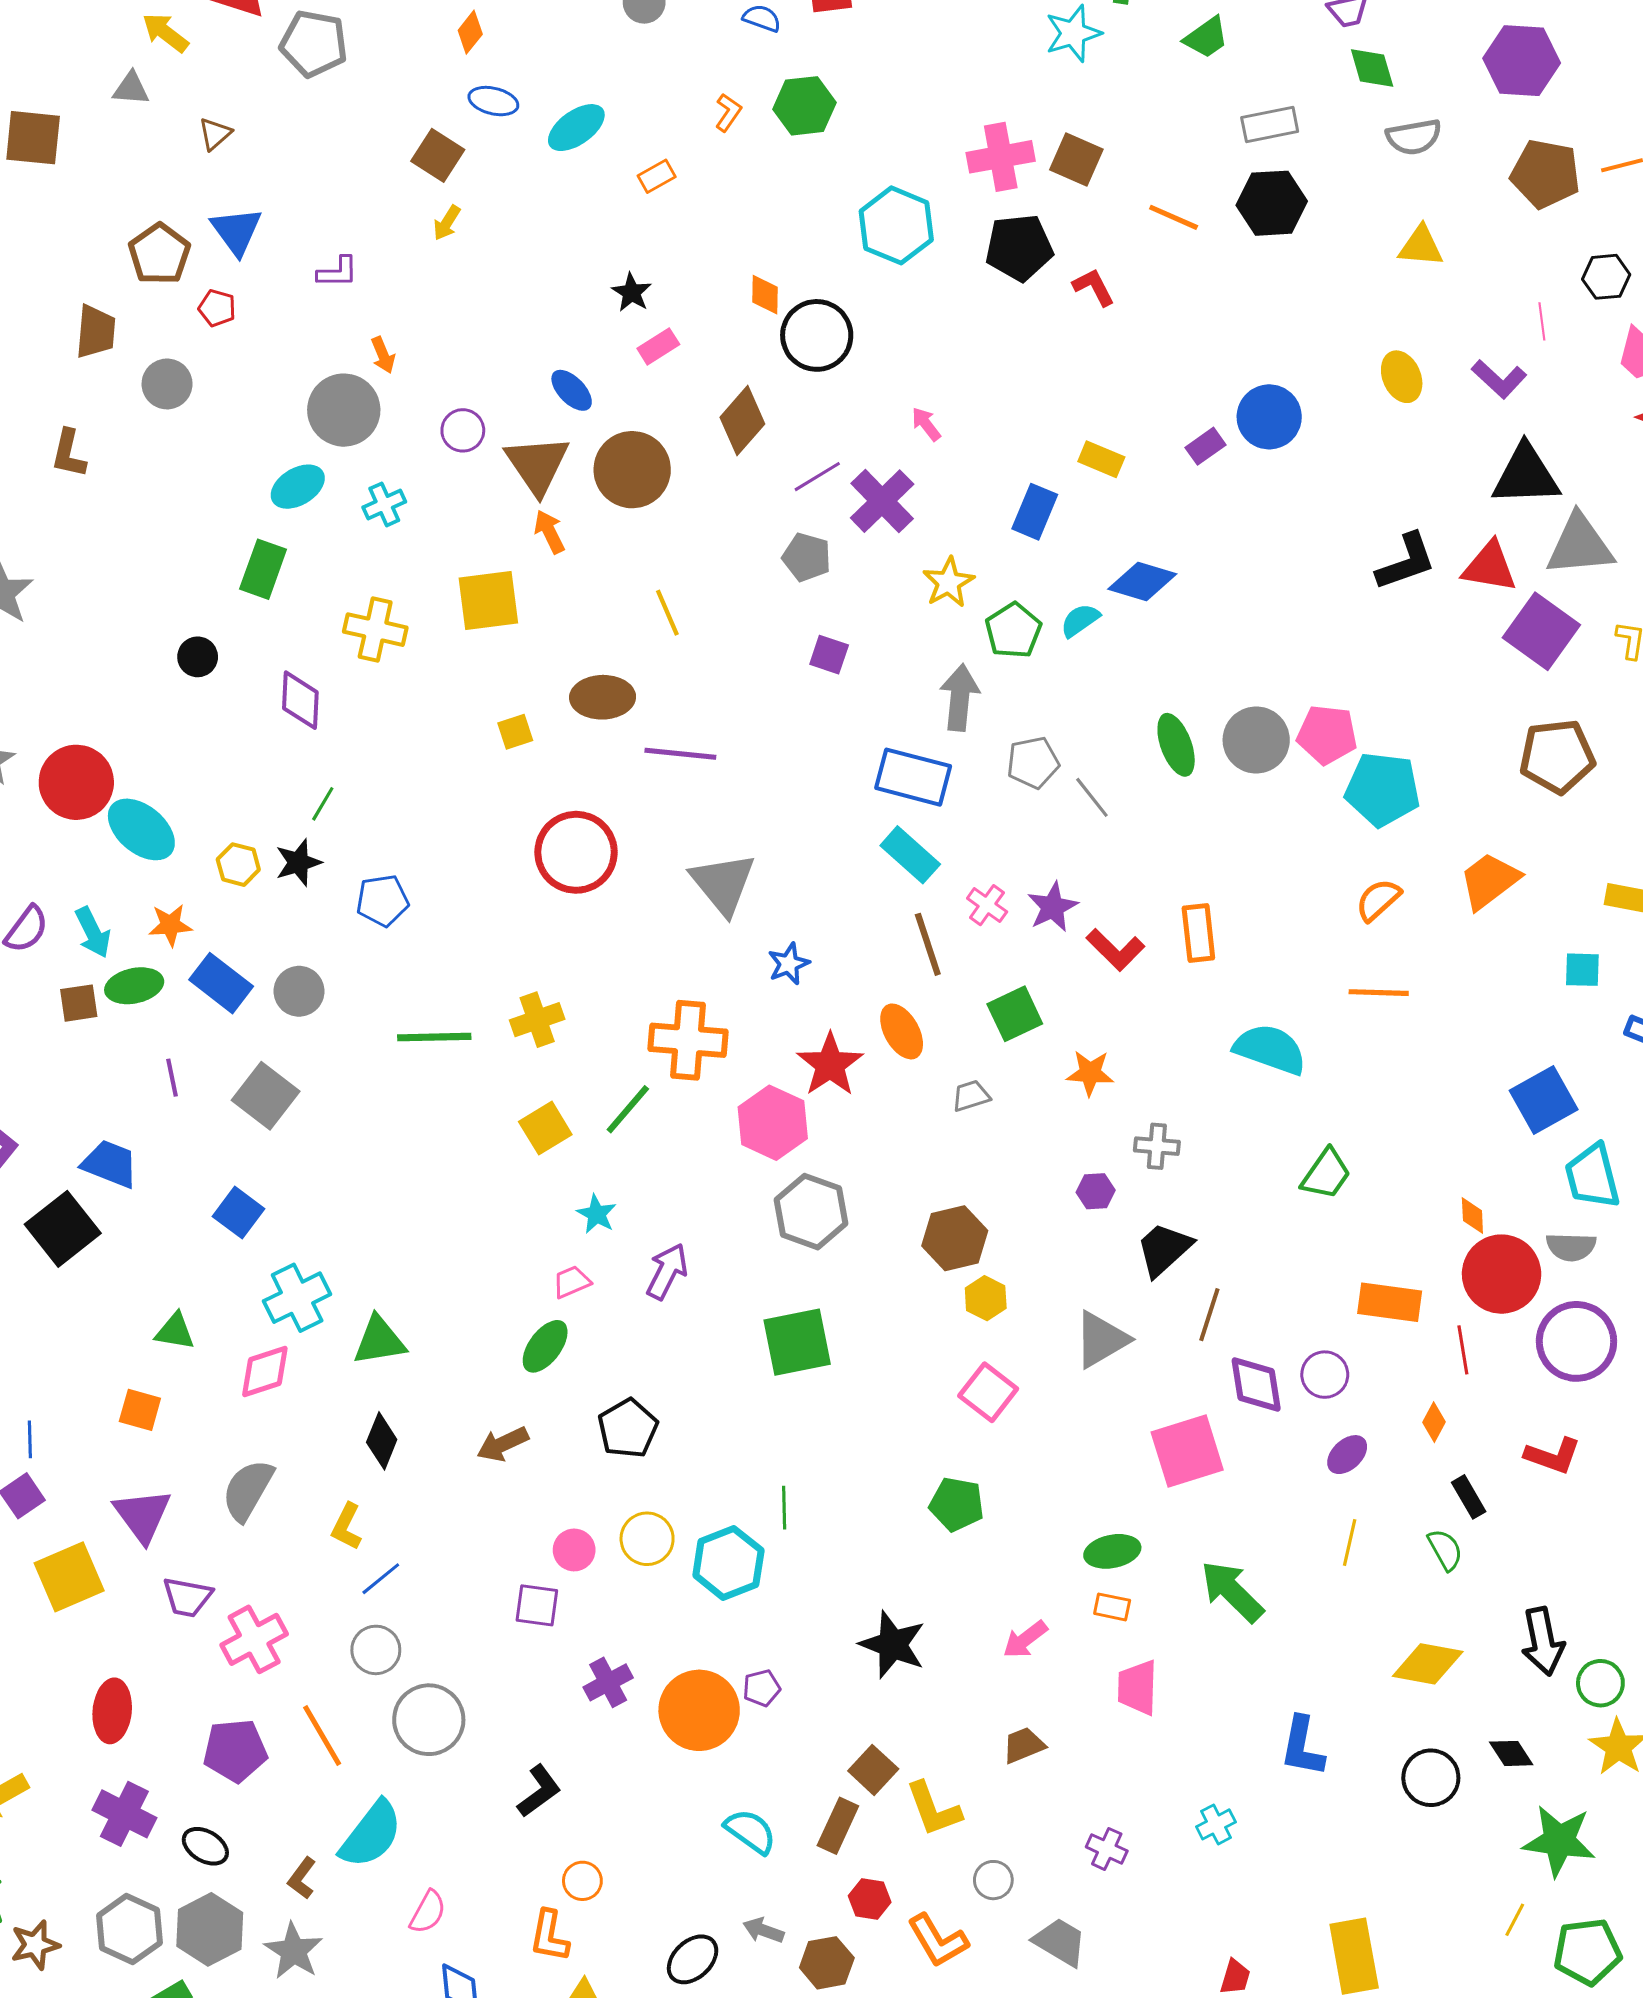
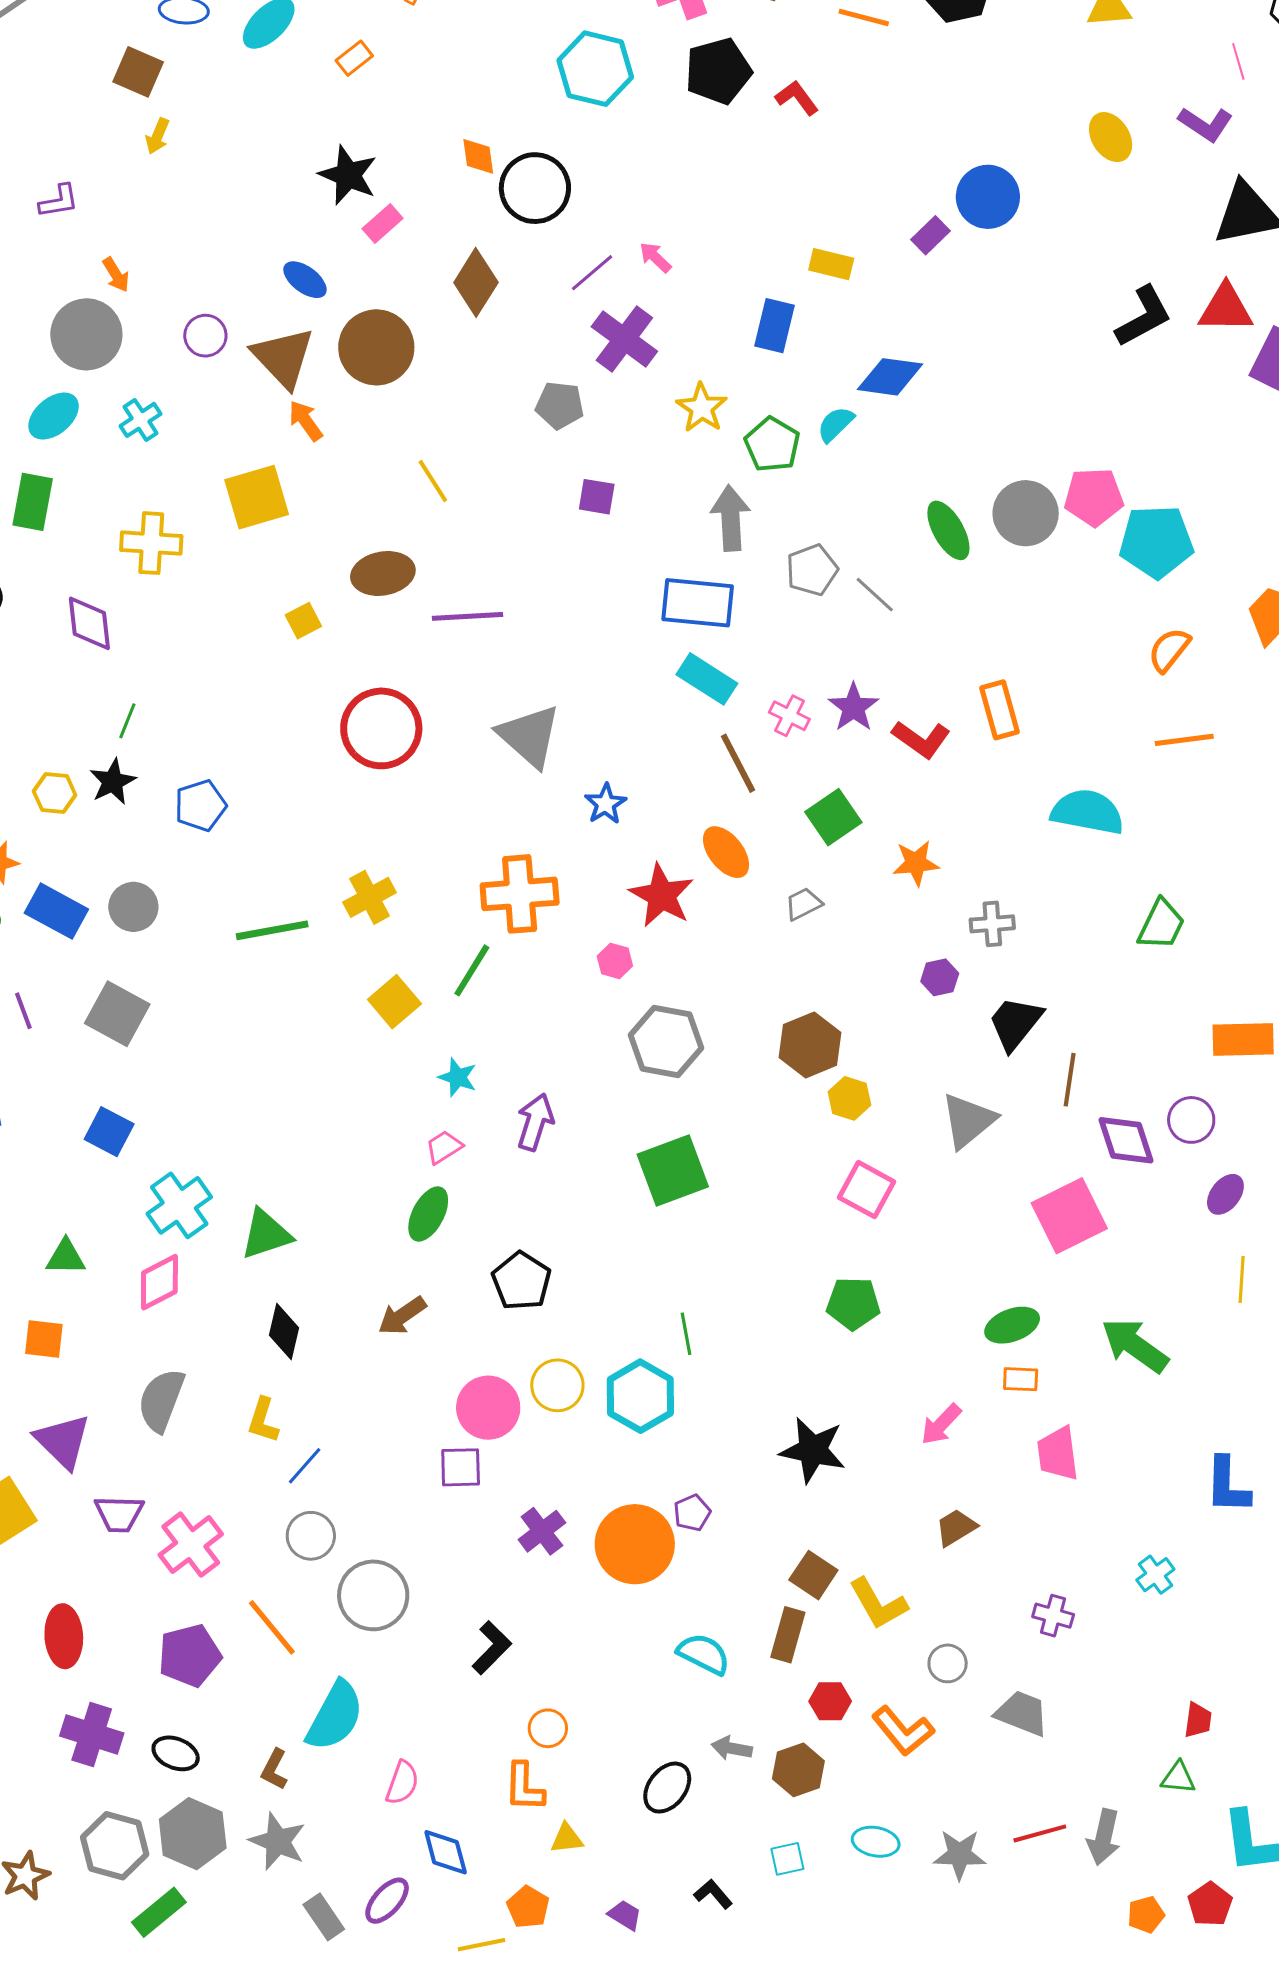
black star: (632, 292) -> (348, 175), size x1.5
purple line: (817, 477) -> (592, 273), moved
pink hexagon: (773, 1123) -> (615, 961), size x0.5
pink circle: (574, 1550) -> (488, 1408), size x1.5

